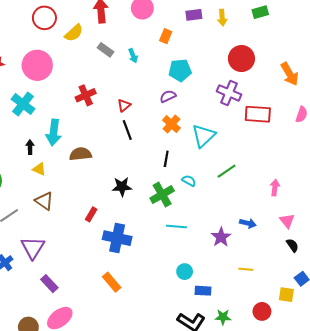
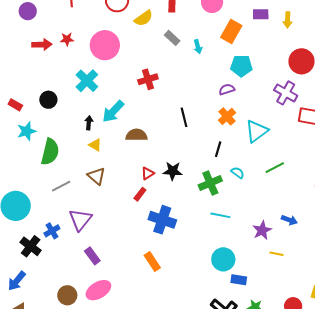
orange rectangle: (166, 36) -> (231, 31), size x1.6
red triangle: (124, 105) -> (148, 173), moved
cyan arrow: (54, 132) -> (113, 111), turned 30
yellow line: (246, 269) -> (276, 254), moved
cyan circle: (185, 272) -> (223, 259), size x1.5

